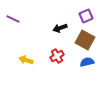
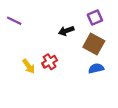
red cross: (57, 56) -> (50, 62), moved
yellow arrow: (26, 60) -> (29, 66), turned -144

